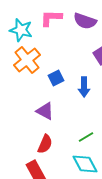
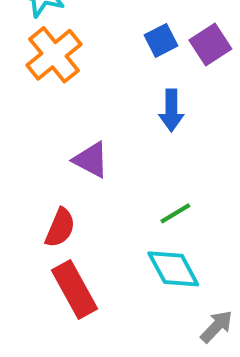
blue square: (56, 78) -> (161, 40), moved
red semicircle: (45, 144) -> (60, 228), moved

